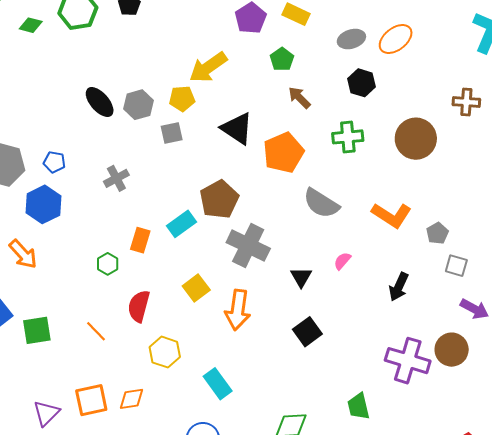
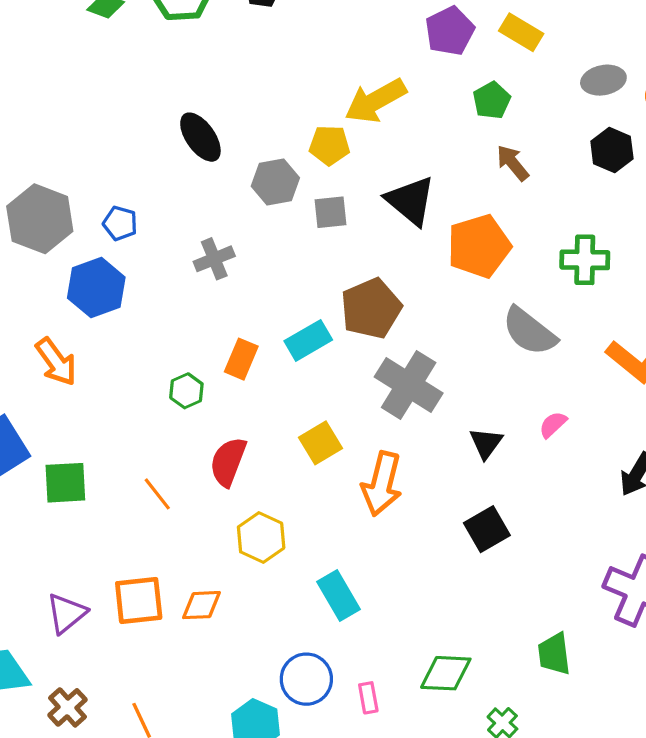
gray hexagon: (138, 105) -> (275, 182), moved
gray square: (172, 133) -> (331, 212), moved
green cross: (348, 137) -> (585, 260), moved

